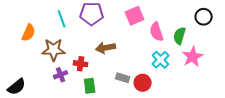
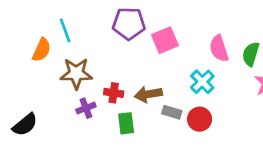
pink square: (135, 16) -> (165, 40), moved
cyan line: (62, 19) -> (65, 30), moved
brown arrow: (106, 48) -> (148, 94), moved
cyan cross: (161, 60) -> (202, 82), moved

